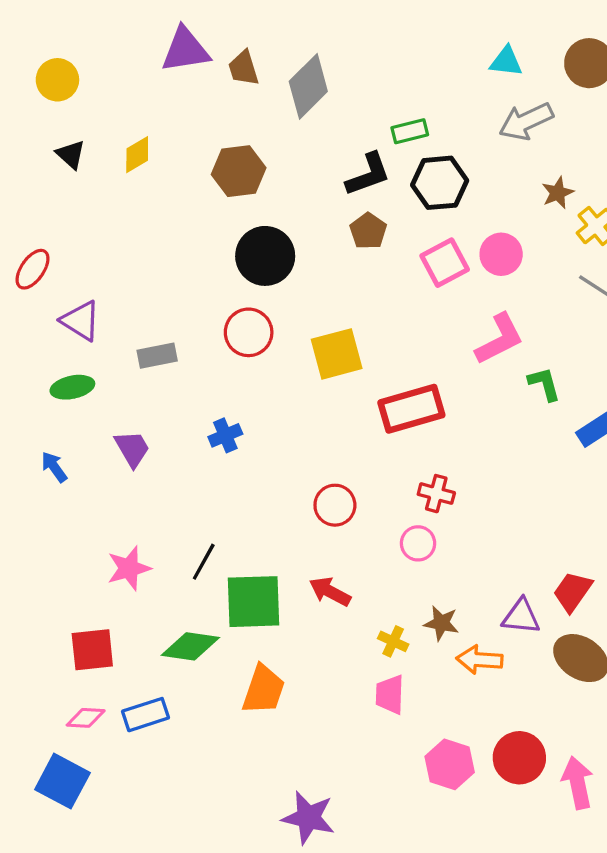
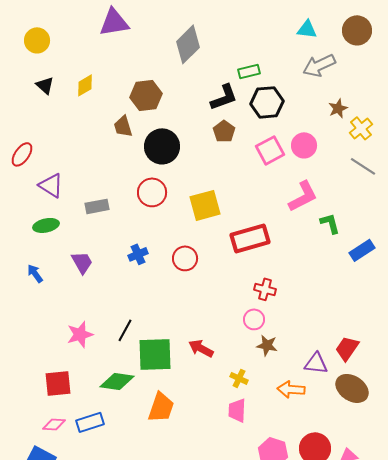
brown trapezoid: (244, 68) -> (123, 126), moved
red circle: (335, 505) -> (185, 258), moved
brown star: (441, 623) -> (267, 345), moved

